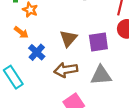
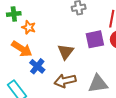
orange arrow: (21, 32) -> (22, 49), size x1.5
purple square: (98, 42) -> (95, 39), moved

